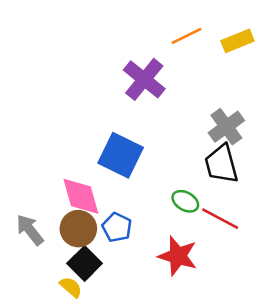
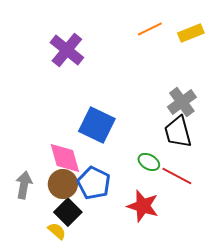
purple cross: (144, 79) -> (67, 50), moved
blue pentagon: (117, 227) -> (94, 183), size x1.4
gray arrow: (30, 230) -> (24, 185), turned 48

